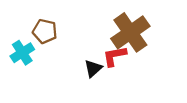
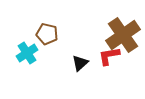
black triangle: (93, 68) -> (80, 63), moved

